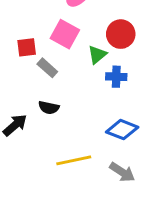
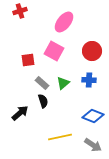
green triangle: (97, 55) -> (63, 83), moved
gray rectangle: (47, 68) -> (42, 83), moved
black semicircle: (49, 108) -> (43, 101), turned -120

